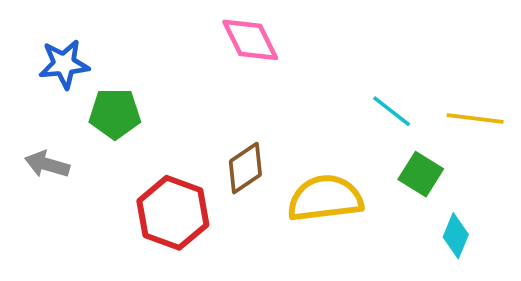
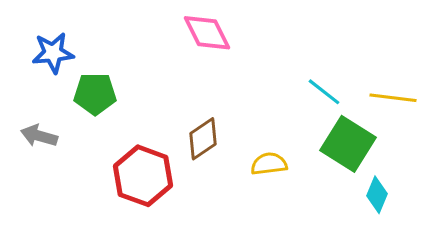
green square: (421, 174) -> (348, 144), size x1.5
yellow semicircle: (325, 198) -> (269, 164), size x0.6

